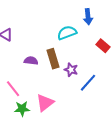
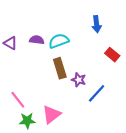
cyan semicircle: (67, 33) -> (59, 41), moved
purple semicircle: (31, 61) -> (37, 40), moved

